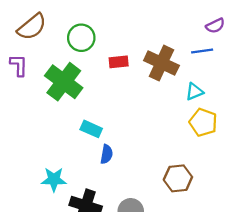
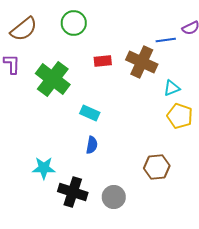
green circle: (81, 38) -> (74, 23), moved
blue line: (202, 51) -> (166, 40), moved
cyan rectangle: (91, 129) -> (90, 113), moved

